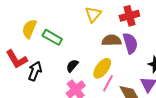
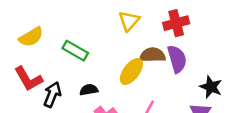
yellow semicircle: (29, 29) -> (31, 37), moved, turned -144
black semicircle: (72, 66) -> (89, 90), moved, turned 40
yellow ellipse: (102, 68) -> (131, 71), moved

